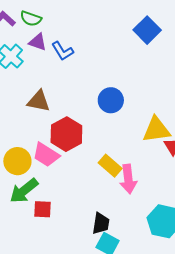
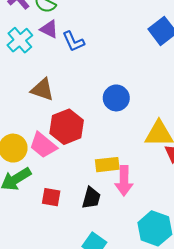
yellow rectangle: (110, 166) -> (107, 165), turned -55
red square: (42, 209) -> (51, 197), moved
black trapezoid: (101, 223) -> (91, 198), moved

